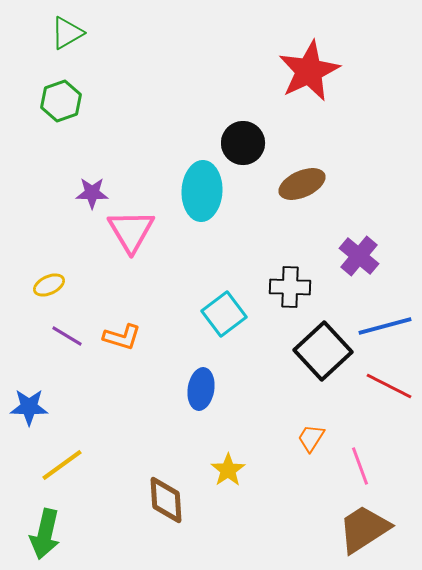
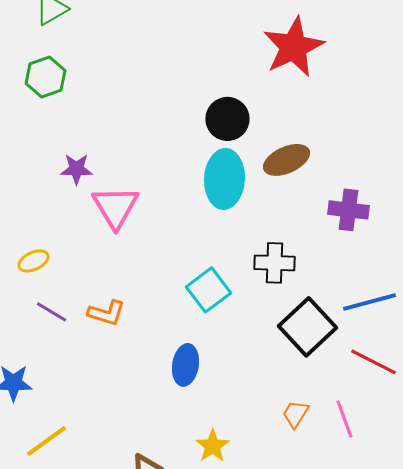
cyan ellipse: (202, 191) -> (224, 179), moved
purple cross: (359, 256) -> (348, 210), moved, turned -33
pink line: (360, 466) -> (344, 419), moved

